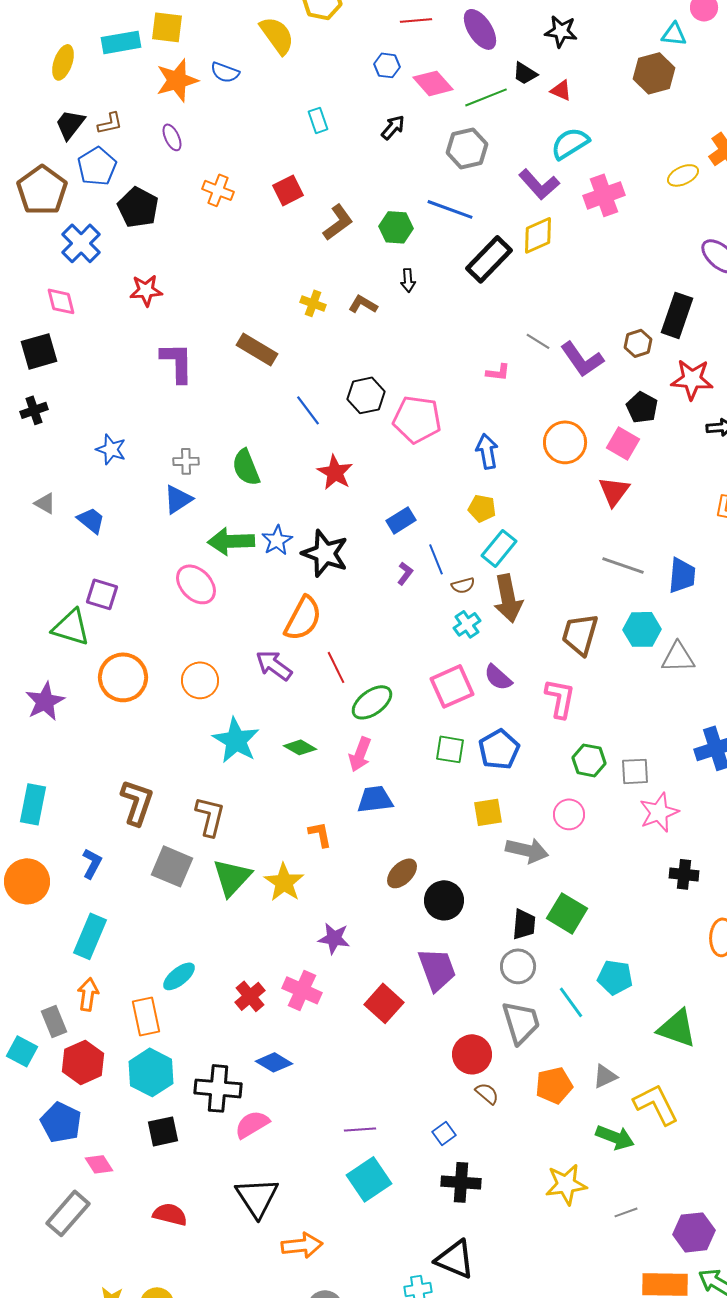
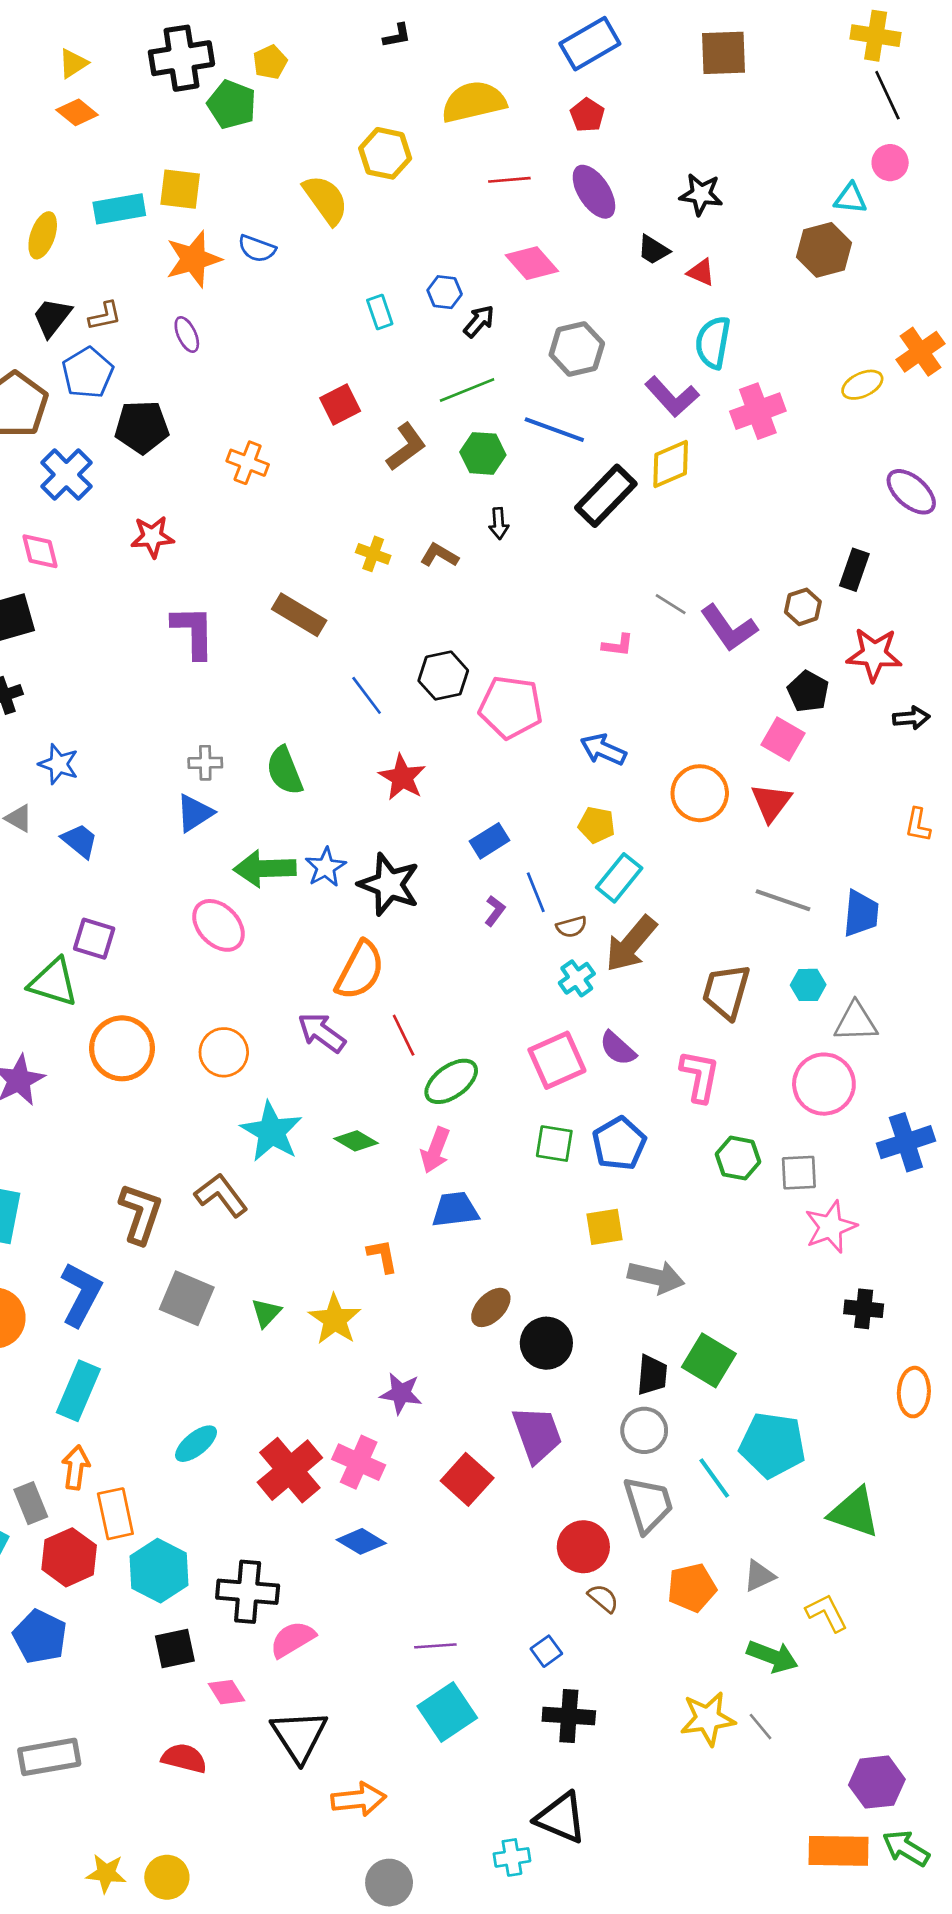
blue hexagon: (387, 65) -> (445, 292), moved
green line: (486, 97) -> (467, 390), moved
cyan semicircle: (570, 143) -> (713, 342), turned -48
orange cross: (218, 190) -> (248, 463), moved
black pentagon: (138, 207) -> (142, 427), turned -30
black rectangle: (677, 315) -> (854, 570), size x0.7
orange circle: (565, 442) -> (700, 793), moved
blue star: (111, 449) -> (59, 764), moved
blue arrow: (487, 451) -> (603, 750), turned -56
brown arrow: (508, 598) -> (631, 944), turned 51
cyan hexagon: (642, 629) -> (808, 985), size x0.7
pink circle: (569, 814) -> (824, 1084), moved, size x1.5
brown L-shape: (210, 816) -> (221, 1195), moved, turned -51
blue L-shape: (92, 863) -> (81, 1294), size x1.6
green triangle: (232, 877) -> (266, 1313), size x0.6
cyan pentagon: (615, 977) -> (772, 1445), size x1.4
red cross: (250, 996) -> (290, 1470), size x1.6
orange rectangle: (146, 1016) -> (115, 1514), moved
blue diamond: (274, 1062) -> (361, 1541), moved
yellow L-shape: (656, 1104) -> (827, 1613), size x0.7
pink diamond: (99, 1164) -> (226, 1692), moved
gray line: (626, 1212) -> (761, 1727), moved, turned 70
gray rectangle: (68, 1213) -> (49, 1757), turned 39

